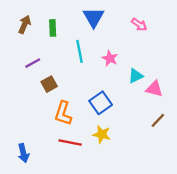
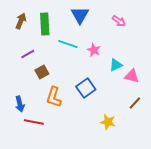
green rectangle: (53, 28) -> (45, 24), size x1.5
cyan line: (80, 51) -> (68, 44), turned -60
yellow star: (102, 134) -> (108, 122), moved
red line: (70, 143) -> (34, 122), moved
blue arrow: (23, 153) -> (20, 104), moved

